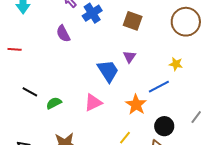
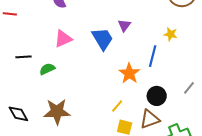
blue line: (159, 87) -> (153, 56), turned -50
black line: (30, 92) -> (24, 57), turned -35
pink triangle: (93, 103) -> (63, 39), moved

